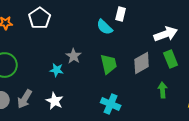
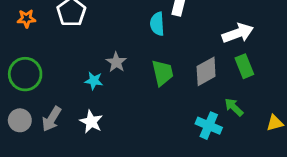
cyan semicircle: (105, 27) -> (157, 24), turned 42
green arrow: (163, 90) -> (234, 107), turned -42
cyan cross: (111, 104) -> (209, 126), moved

